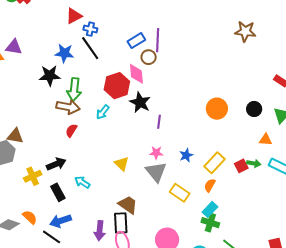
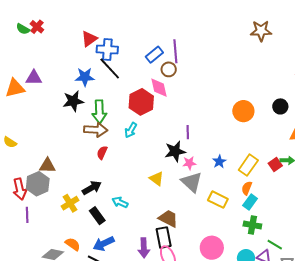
blue cross: (90, 29) -> (107, 49), size x1.5
black star: (140, 102) -> (175, 151), moved, turned -30
cyan rectangle: (210, 209) -> (250, 202), moved

